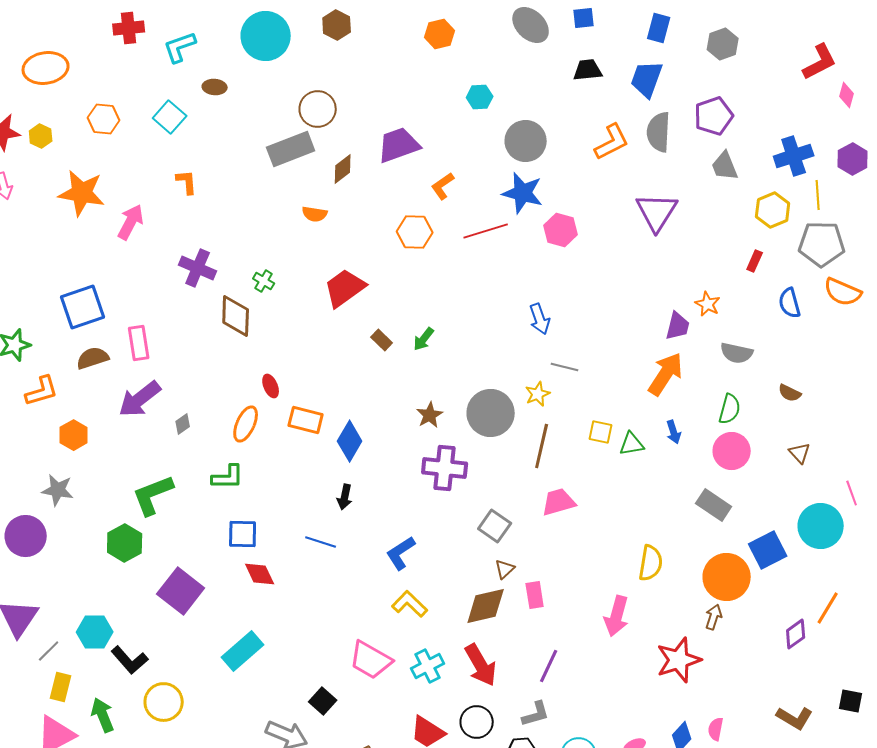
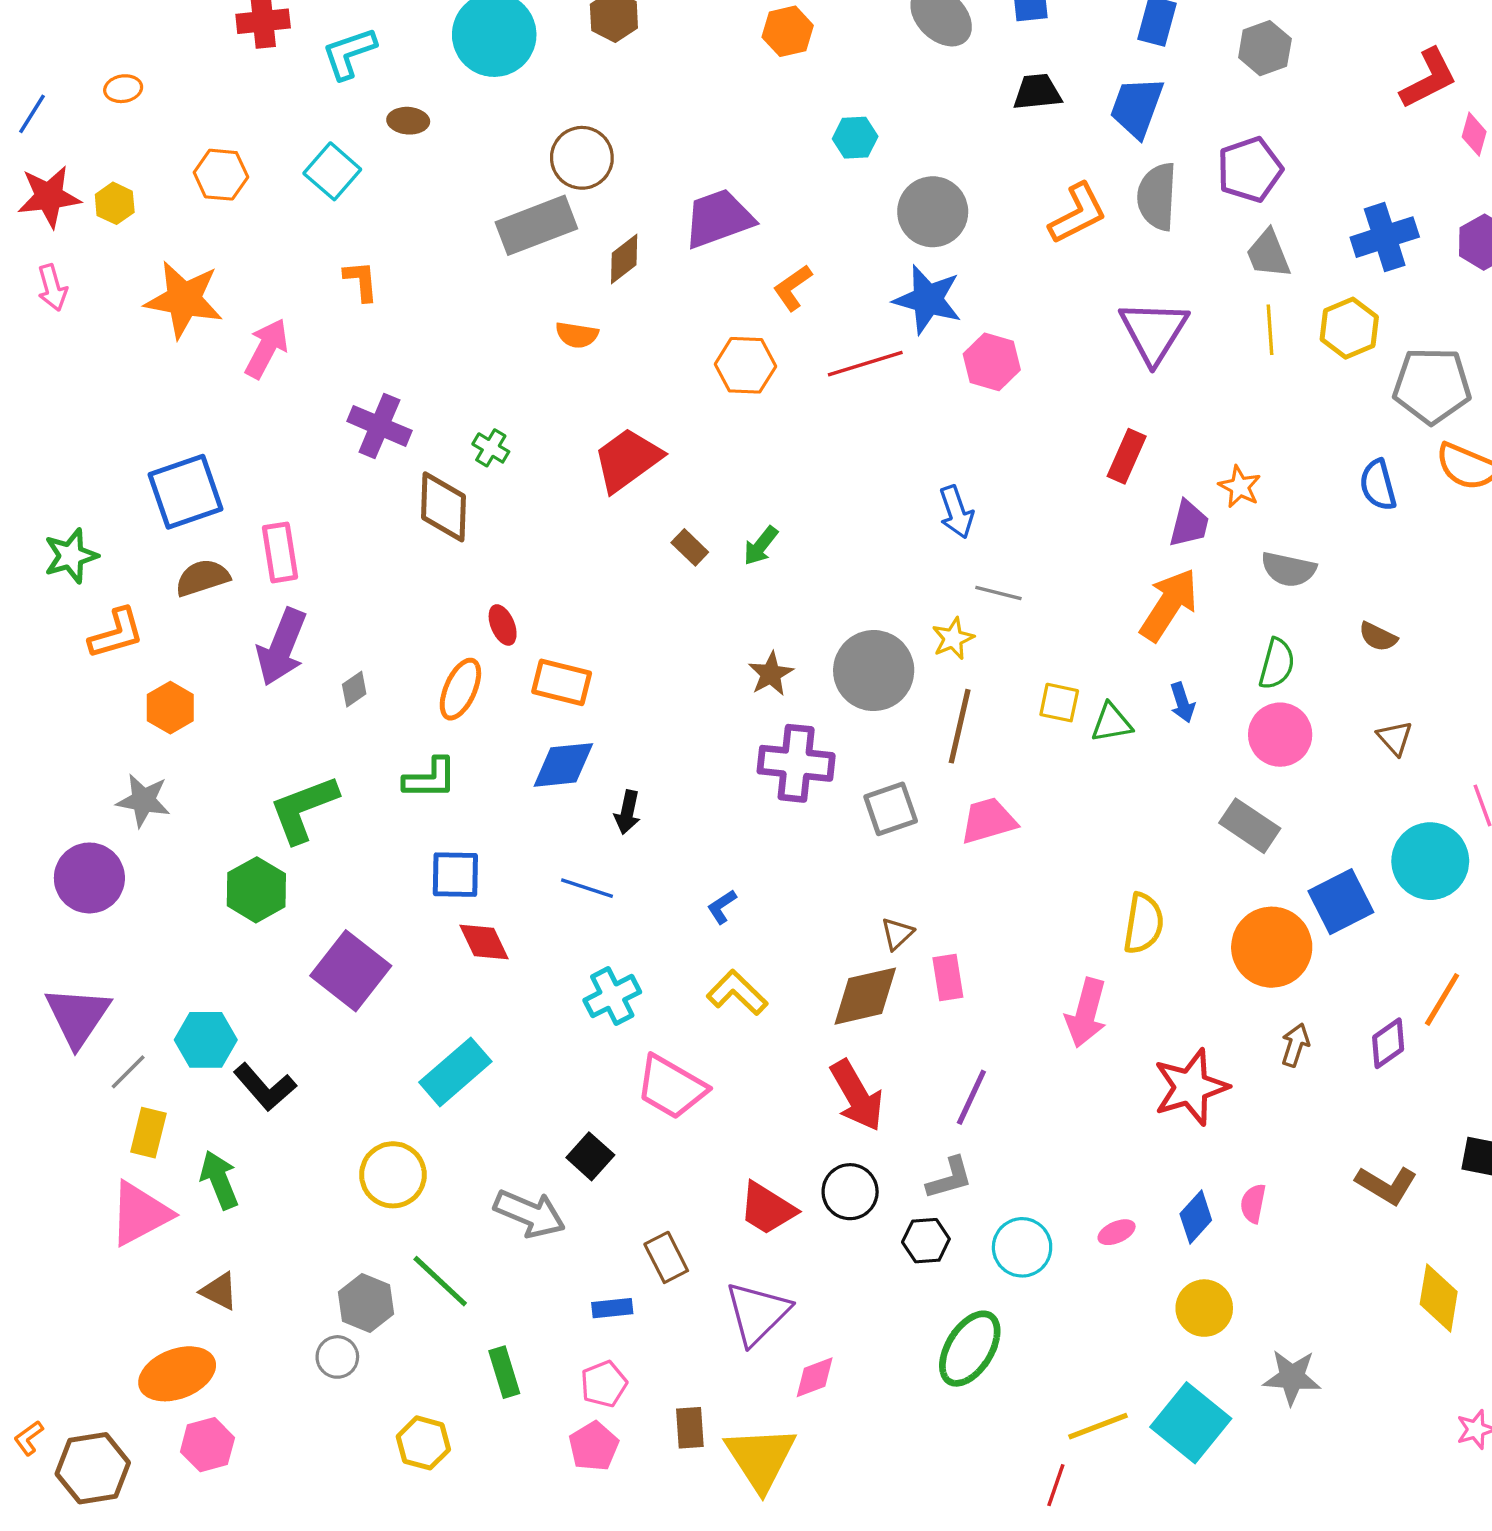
orange ellipse: (46, 68) -> (123, 89), size x0.5
yellow line: (818, 195) -> (1270, 330), moved
red rectangle: (755, 261) -> (1127, 456), moved, size x1.4
purple arrow: (140, 399) -> (282, 647), turned -30
blue diamond: (350, 441) -> (563, 765), moved, turned 54
gray square: (495, 526) -> (891, 809), moved, turned 36
blue L-shape: (401, 553) -> (722, 907), size x0.6
brown arrow: (714, 617) -> (1295, 1045), moved
cyan cross: (428, 666) -> (612, 996), moved
yellow circle: (164, 702) -> (393, 1175), moved

